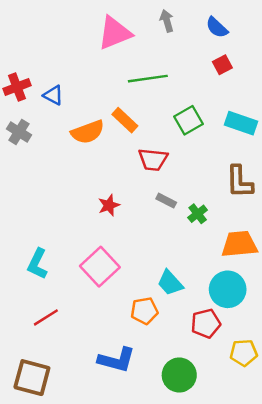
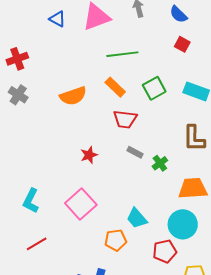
red square: (222, 65) -> (182, 44), turned -35
blue triangle: (53, 95) -> (57, 19), moved
orange rectangle: (125, 120) -> (115, 87), moved

